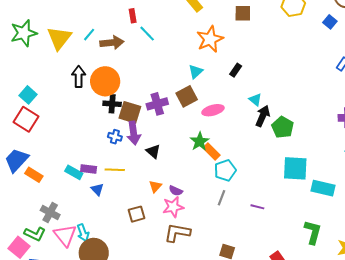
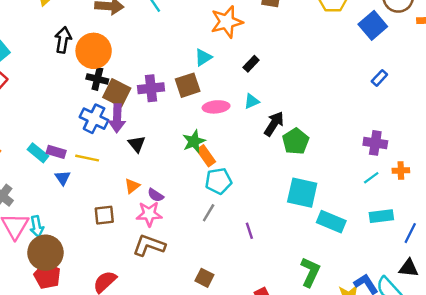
blue square: (330, 22) -> (373, 25), size x1.6
cyan triangle: (255, 100) -> (252, 101), moved, turned 48
blue cross: (115, 137) -> (94, 119), size x1.6
purple line: (257, 207) -> (249, 231), turned 48

